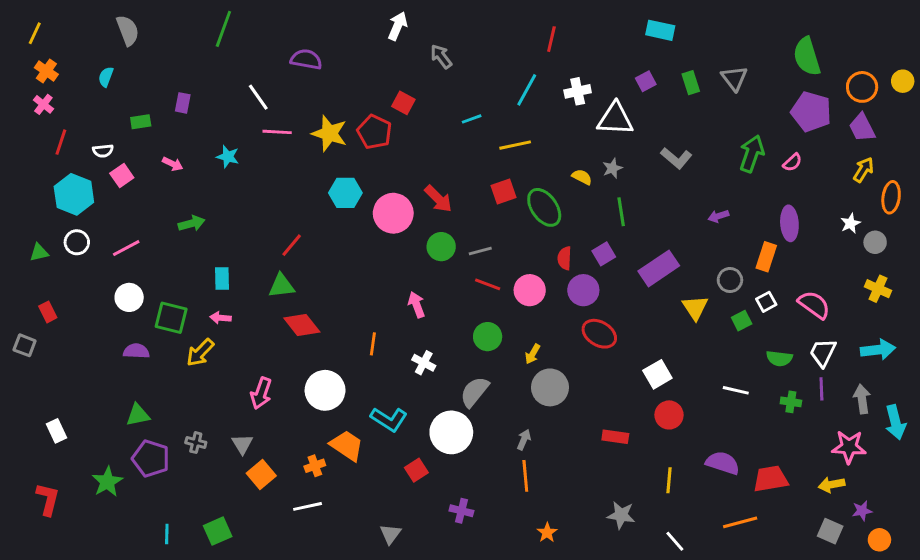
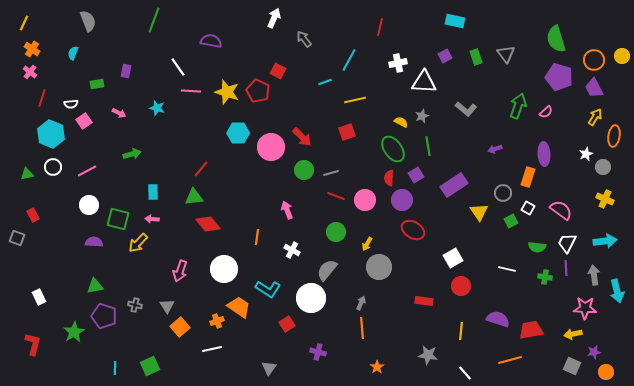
cyan line: (527, 90) -> (349, 60), moved
green ellipse: (544, 207) -> (393, 149), moved
white square: (766, 302) -> (528, 208), turned -32

